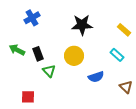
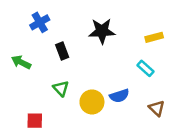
yellow rectangle: (124, 30) -> (154, 37), turned -56
black rectangle: (38, 54) -> (62, 51), moved
yellow circle: (74, 56) -> (92, 102), moved

